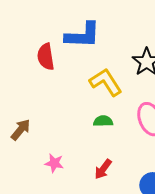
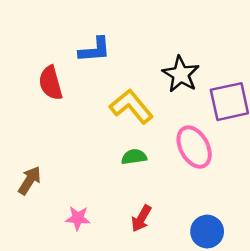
blue L-shape: (83, 35) -> (95, 50), size x0.7

